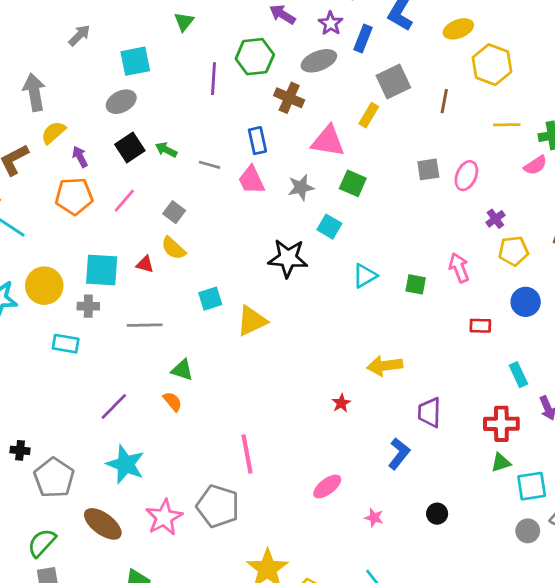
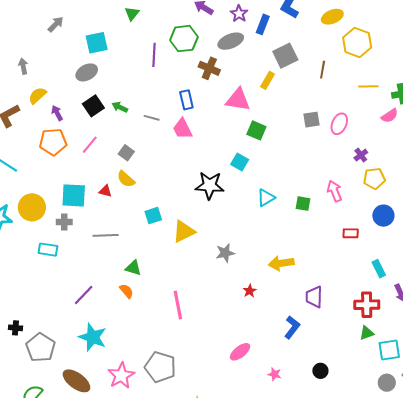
gray arrow: (34, 92) -> (23, 66), size x0.6
gray star: (301, 187) -> (225, 253), moved
pink line: (247, 454) -> (178, 305), moved

